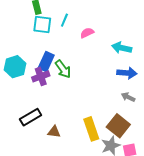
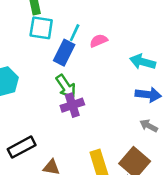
cyan line: (64, 20) -> (75, 33), moved
blue rectangle: (46, 62) -> (64, 53), moved
purple cross: (41, 76) -> (72, 105), moved

